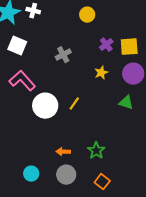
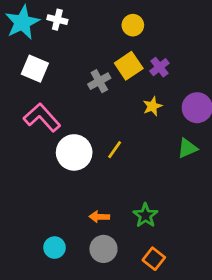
yellow square: (129, 47) -> (129, 66), moved, turned -30
green triangle: (126, 103) -> (187, 148), turned -42

